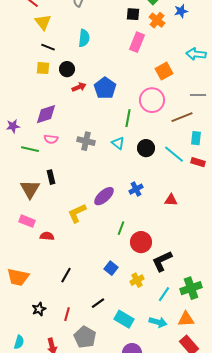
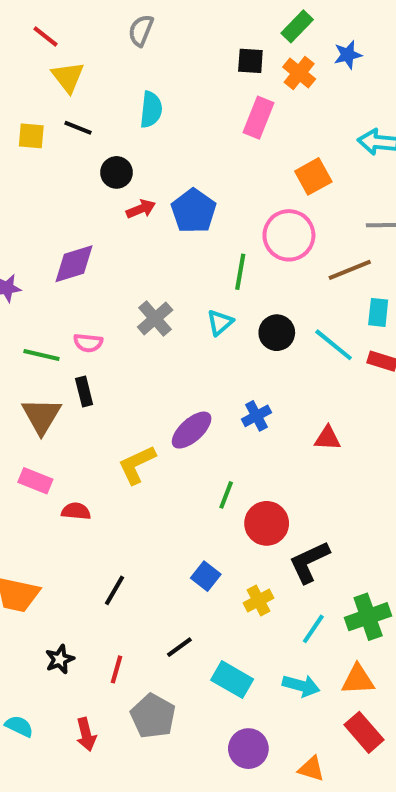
yellow square: (43, 68) -> (31, 136), moved
pink semicircle: (51, 139) -> (88, 343), moved
gray cross: (86, 141) -> (155, 318), turned 36
cyan triangle: (118, 143) -> (220, 323), turned 40
green line: (30, 149) -> (41, 355), moved
cyan semicircle: (19, 342) -> (19, 726), turned -80

